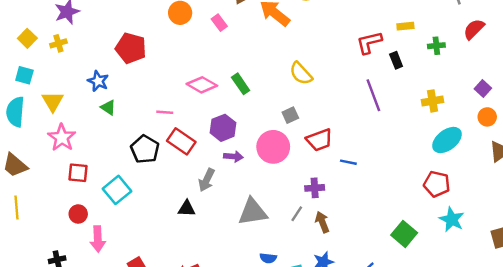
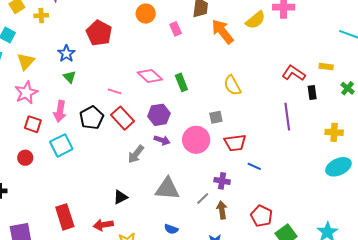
red L-shape: (369, 43) -> (294, 73), turned 35
green cross: (436, 46) -> (348, 88), turned 32
red pentagon: (437, 184) -> (261, 216), moved
black triangle: (187, 209) -> (121, 197), moved, turned -42
pink arrow: (98, 239) -> (60, 111), moved

